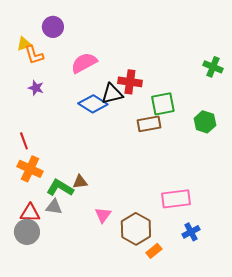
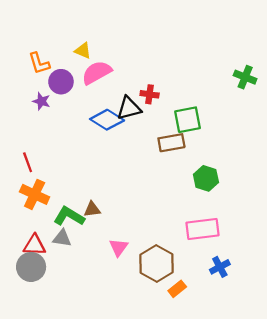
purple circle: (53, 27) -> (61, 82), moved
yellow triangle: (24, 44) -> (83, 51), moved, turned 42
red cross: (130, 82) -> (150, 94), size x0.7
green hexagon: (205, 122) -> (206, 178), moved

